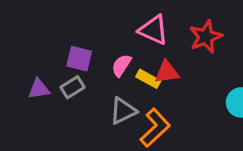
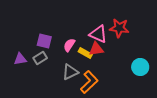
pink triangle: (153, 30) -> (98, 34), moved
red star: (206, 37) -> (119, 28), turned 30

